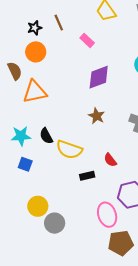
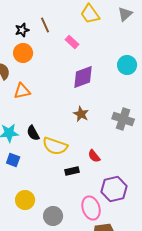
orange triangle: (35, 92) -> (22, 91), size x0.7
gray circle: (55, 223) -> (53, 216), moved

